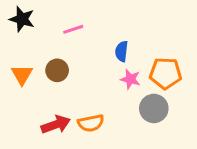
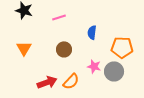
brown circle: (57, 70) -> (64, 49), moved
pink star: (130, 79) -> (94, 66), moved
orange semicircle: (91, 123) -> (71, 81), turned -36

